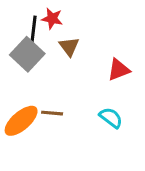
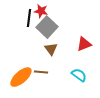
brown triangle: (69, 46) -> (51, 49), moved
gray square: (27, 54) -> (47, 27), moved

